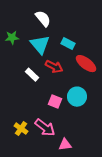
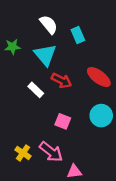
cyan rectangle: (68, 44) -> (78, 35), moved, turned 40
cyan circle: (77, 97) -> (101, 116), moved

